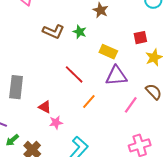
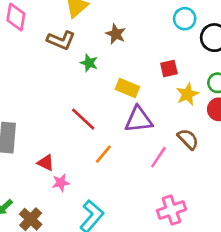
brown L-shape: (53, 31) -> (61, 40), moved

